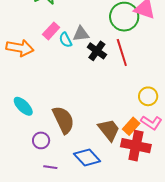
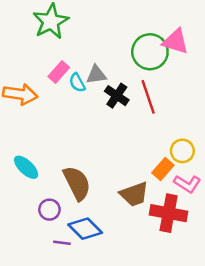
orange rectangle: (131, 126) -> (163, 169), moved
brown trapezoid: (109, 130) -> (134, 194), turned 110
blue diamond: (87, 157) -> (85, 229), moved

